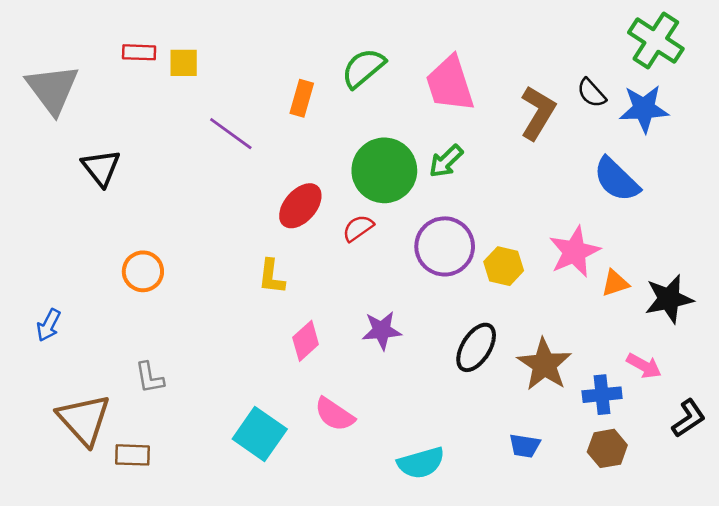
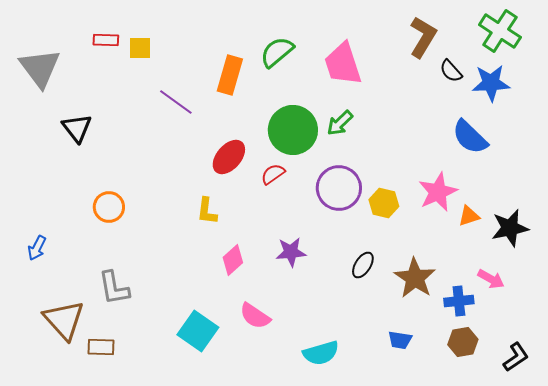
orange rectangle: (302, 98) -> (230, 75), size x1.4
brown L-shape: (538, 113) -> (423, 37), moved
black ellipse: (476, 347) -> (363, 265), size x0.7
gray L-shape: (150, 378) -> (114, 288), size x1.4
black L-shape: (689, 418) -> (516, 357), moved

